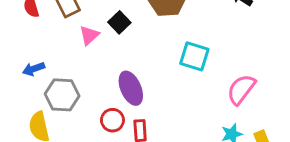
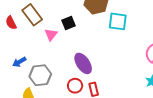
black square: (119, 22) -> (69, 23), turned 32
cyan square: (194, 56) -> (118, 21), moved

